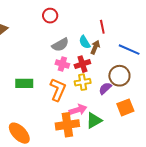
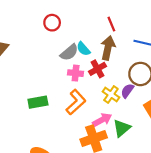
cyan semicircle: (85, 42) -> (83, 49), moved
brown arrow: (95, 47) -> (108, 48), size x1.5
yellow cross: (83, 82) -> (111, 94), moved, turned -35
orange L-shape: (58, 90) -> (76, 102), turned 35

